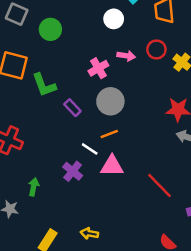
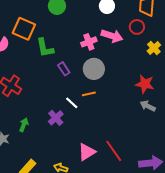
red circle: (156, 49) -> (137, 27), moved
pink arrow: (126, 56) -> (112, 36), size x1.5
pink triangle: (112, 166) -> (87, 152), moved, turned -42
red line: (159, 185) -> (114, 151), moved

